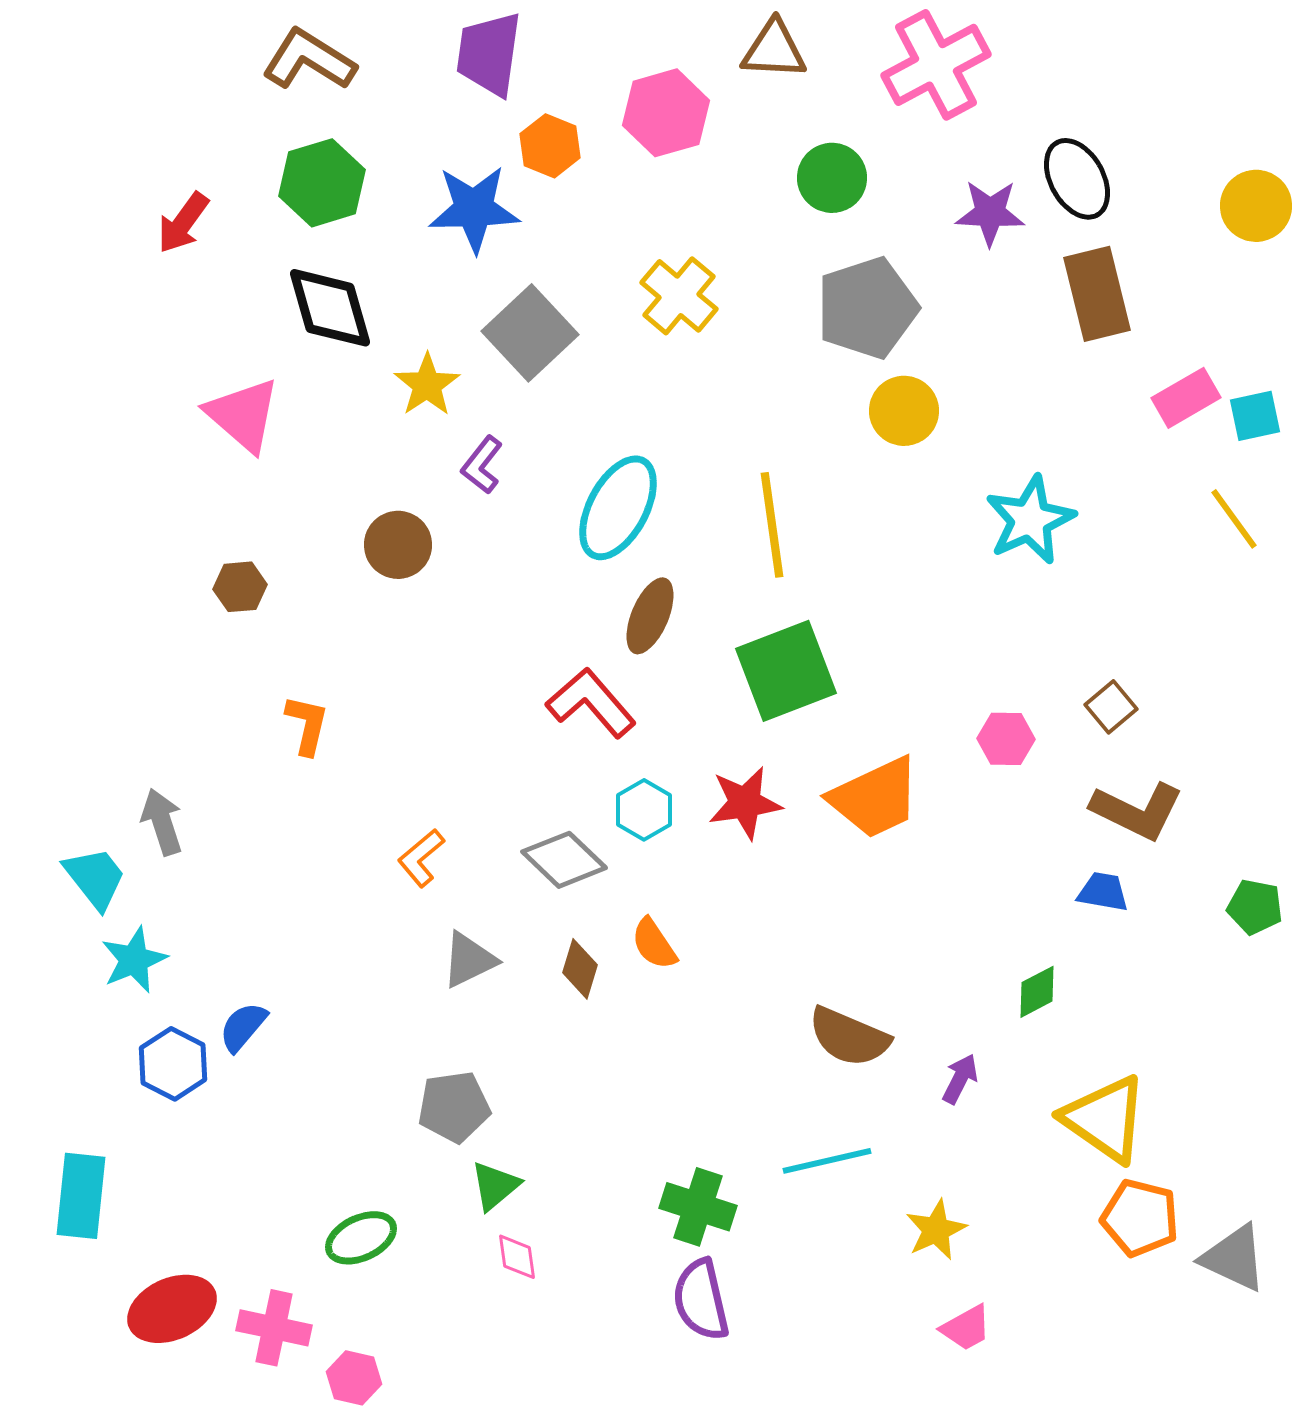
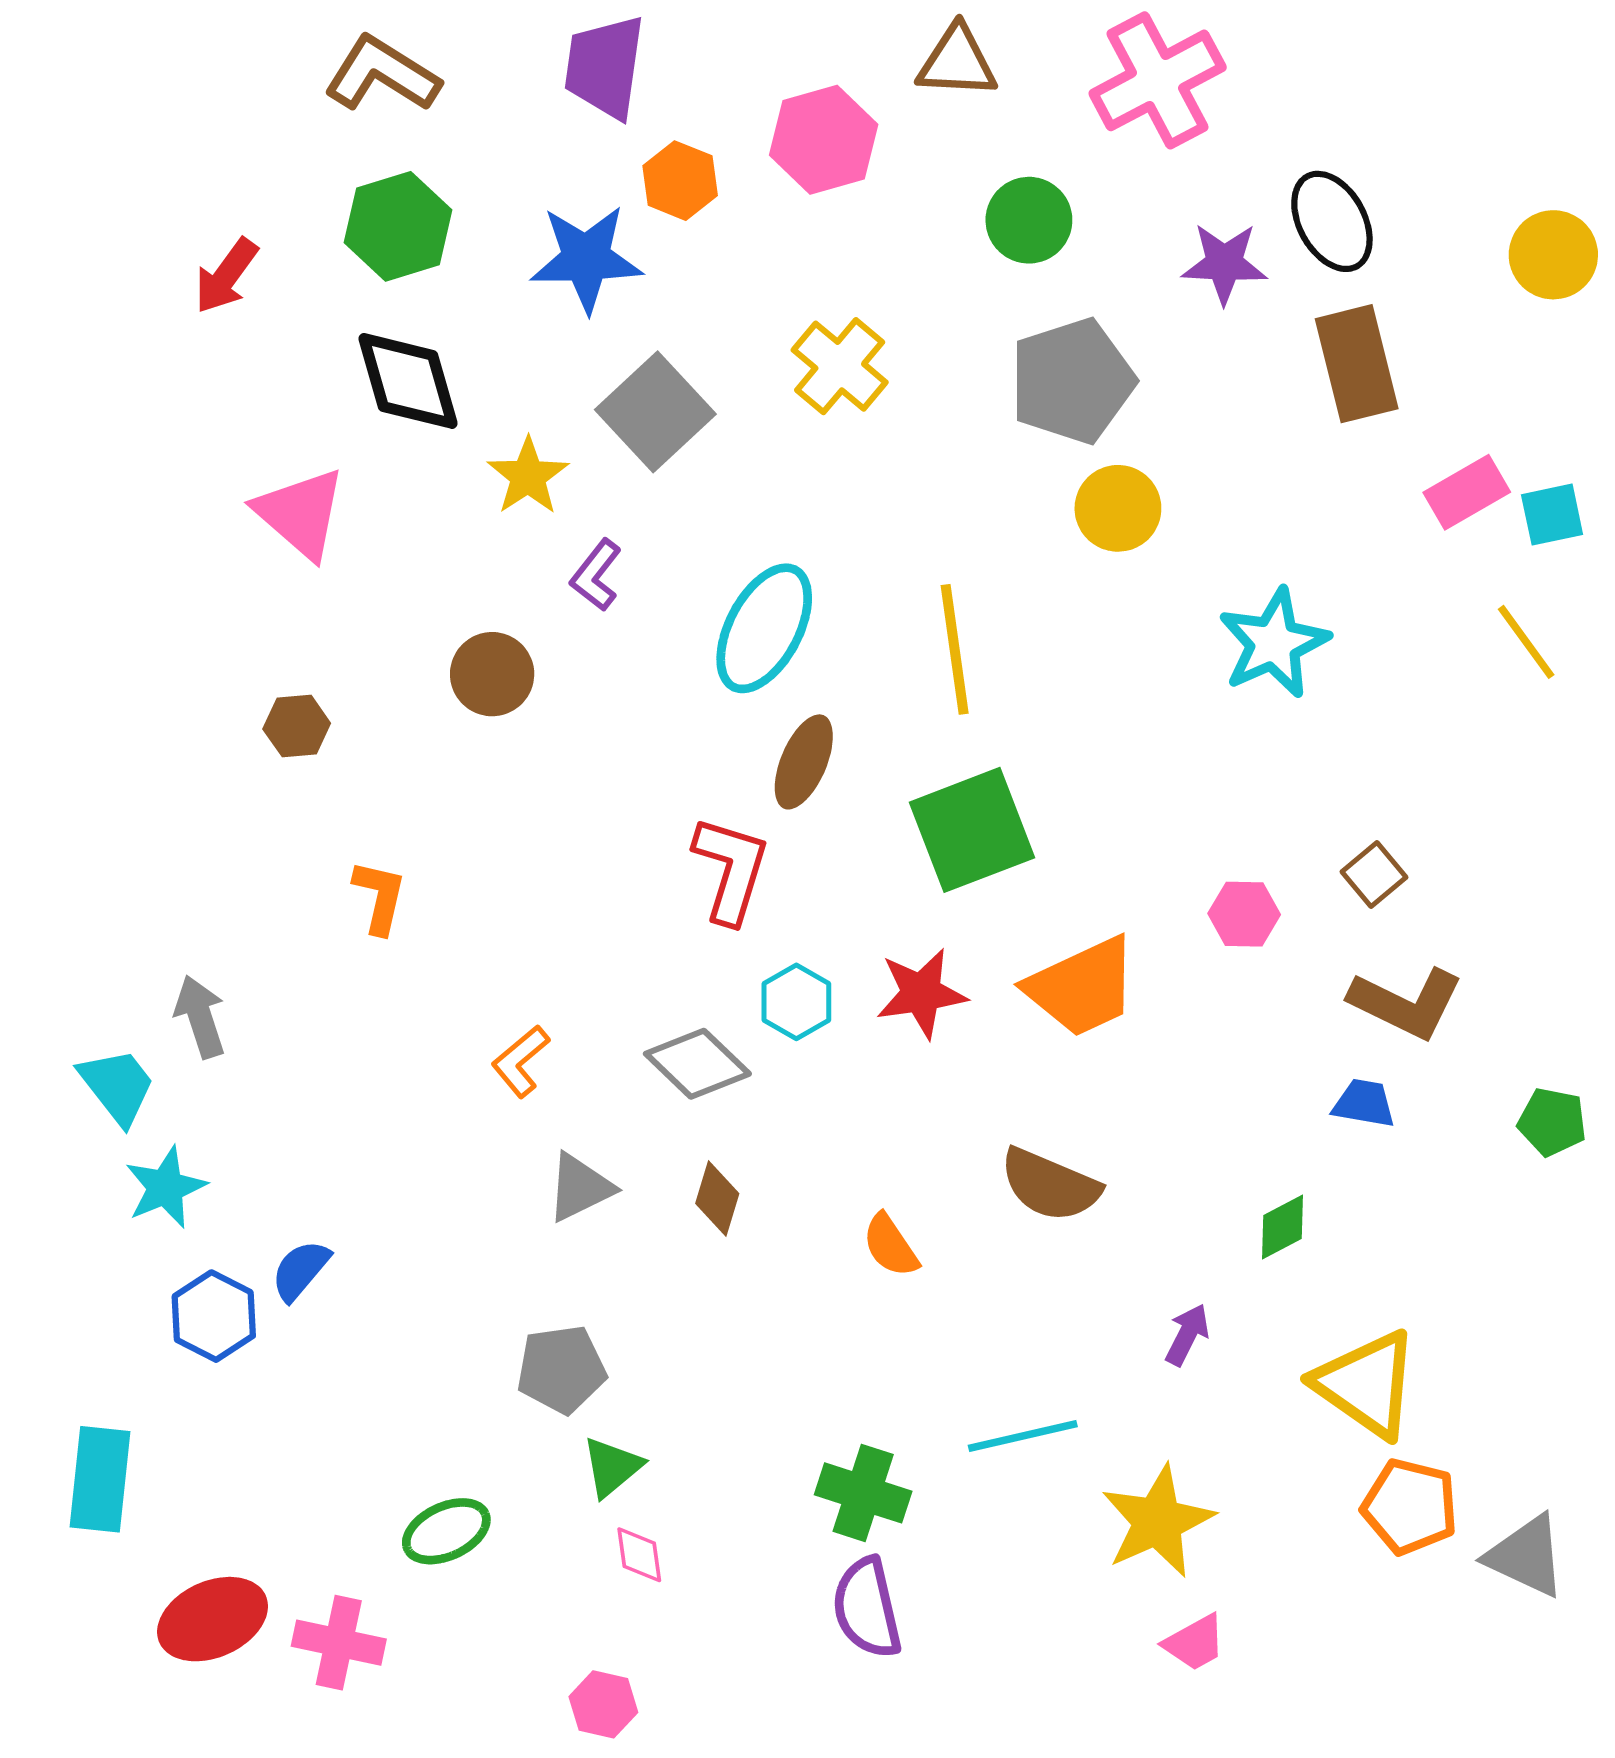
red L-shape: (591, 703) -> (731, 870), turned 58
orange semicircle: (654, 944) -> (890, 1246), moved
brown semicircle: (849, 1037) -> (1050, 1185), moved
yellow star: (936, 1230) -> (1158, 1521), size x1.5
pink hexagon: (354, 1378) -> (603, 1704), moved

